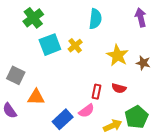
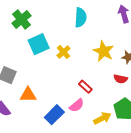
yellow cross: (75, 46) -> (63, 52), moved
red semicircle: (119, 88) -> (121, 79), moved
red rectangle: (97, 92) -> (85, 87), turned -56

